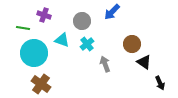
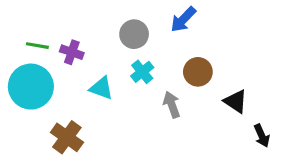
purple cross: (44, 15) -> (72, 52), moved
cyan triangle: (62, 40) -> (101, 88), moved
brown circle: (132, 44) -> (198, 72), moved
cyan circle: (34, 53) -> (31, 87), moved

